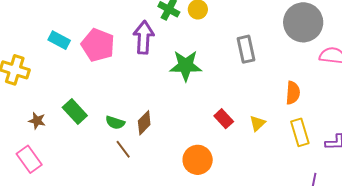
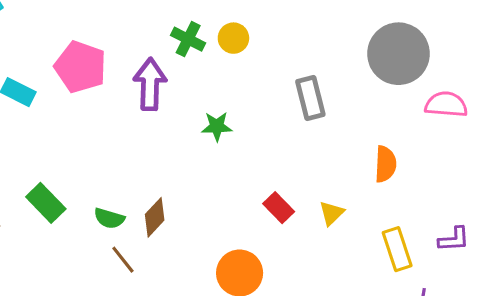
pink pentagon: (98, 45) -> (80, 67), moved
green star: (186, 66) -> (217, 126), size x0.6
yellow rectangle: (300, 132) -> (397, 249), moved

